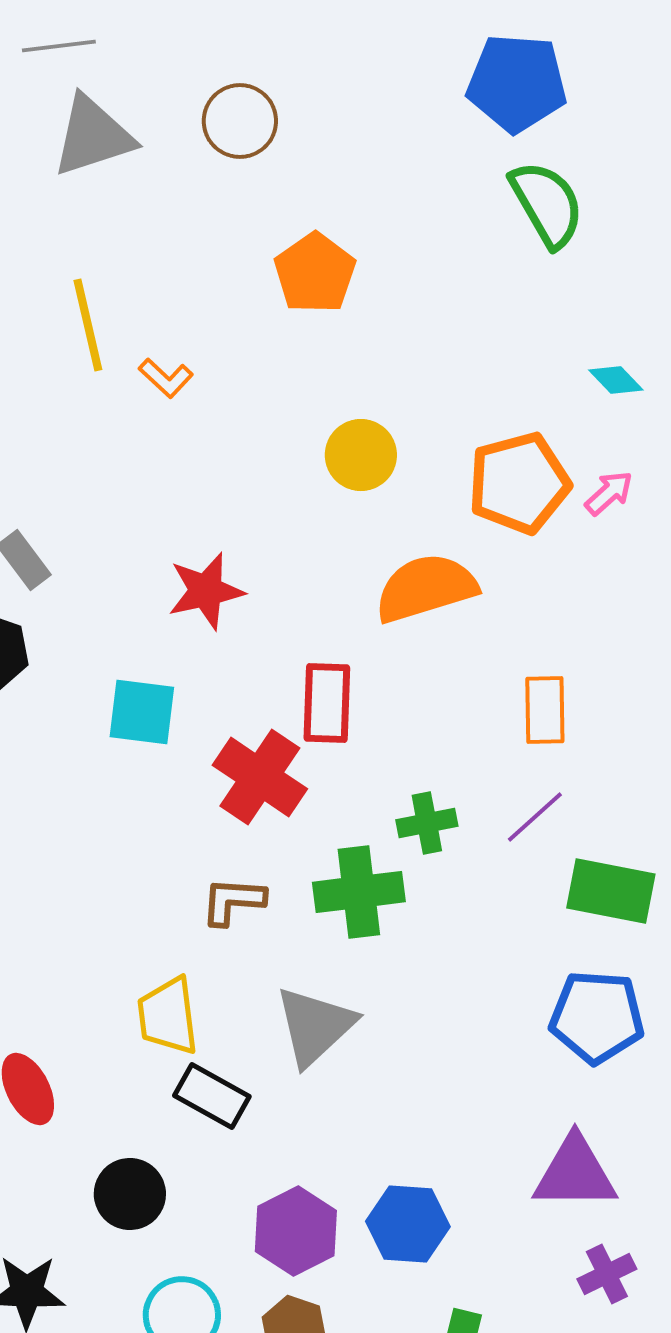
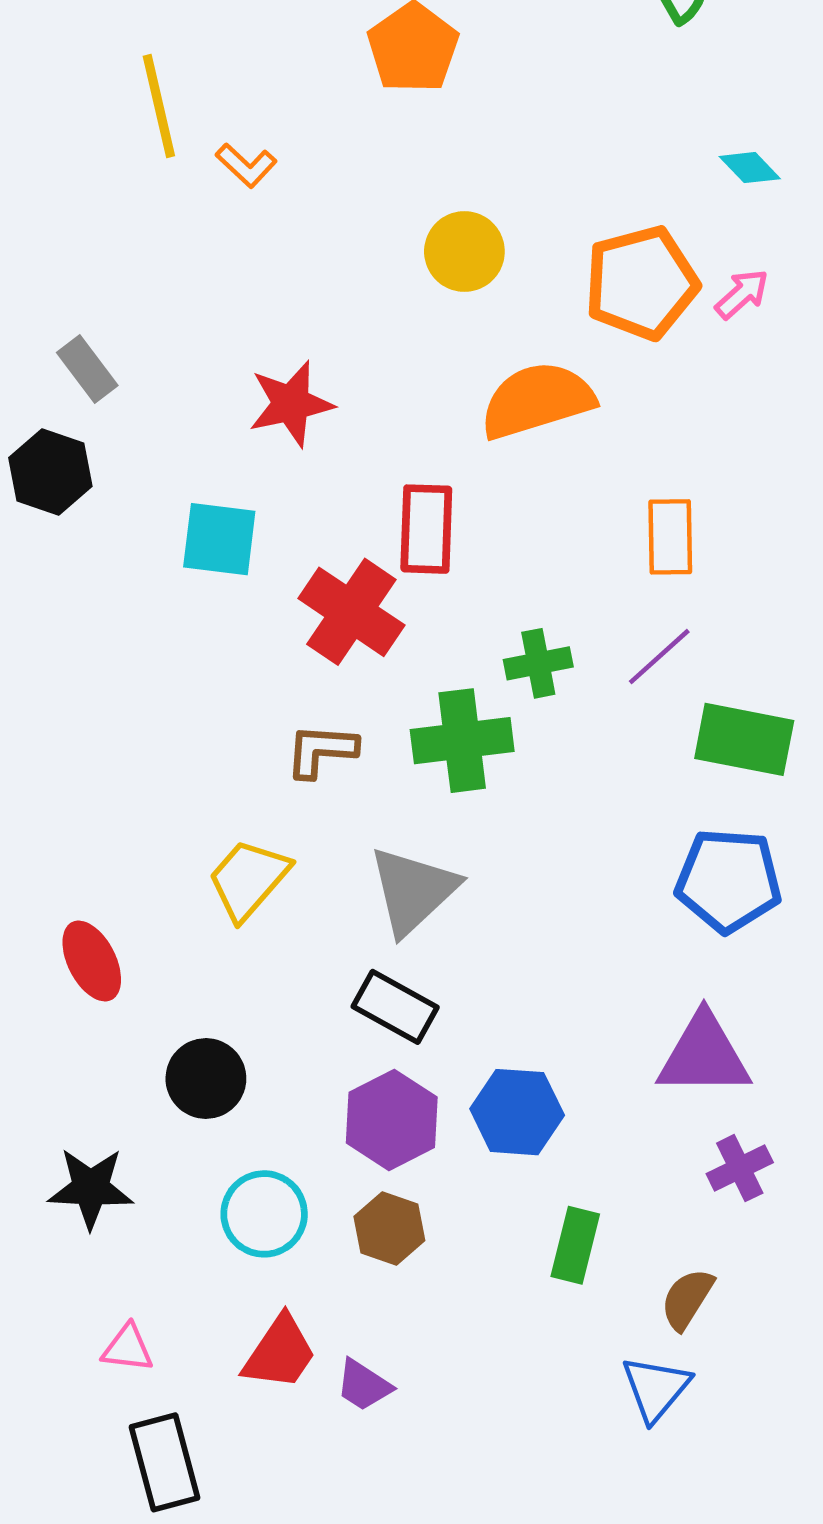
yellow trapezoid: (168, 1016) -> (248, 879), turned 48
black rectangle: (212, 1096) -> (395, 1007), moved

